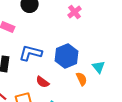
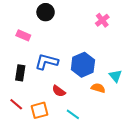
pink cross: (75, 12) -> (102, 20), moved
orange semicircle: (82, 79) -> (98, 88), turned -48

